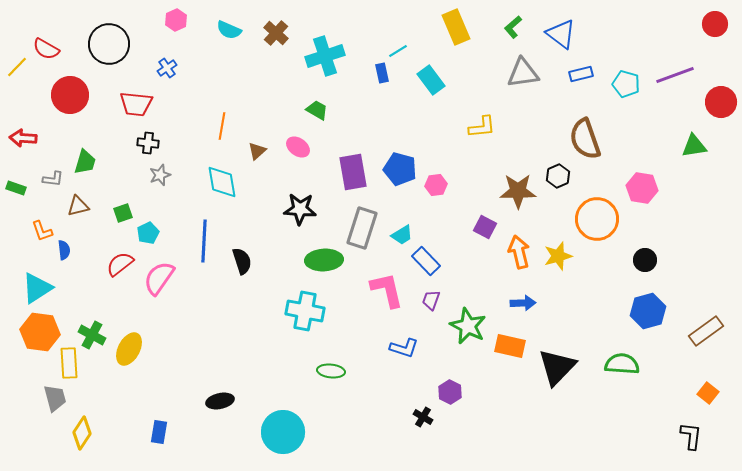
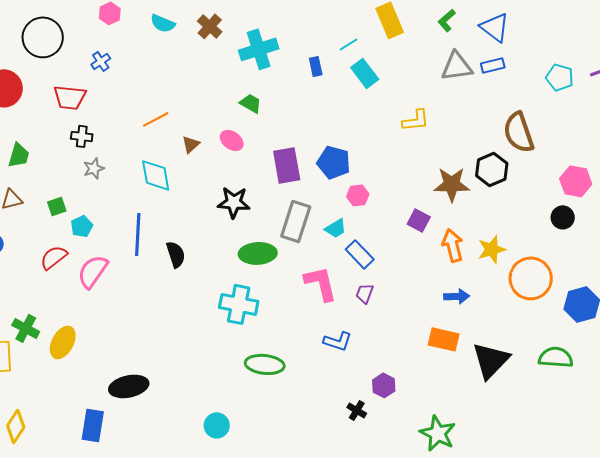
cyan line: (398, 51) -> (349, 44), moved
blue rectangle: (581, 74) -> (493, 65), moved
orange line: (222, 126) -> (156, 119), turned 52
black hexagon: (558, 176) -> (492, 169), size x1.4
pink hexagon: (436, 185) -> (358, 195), moved
orange circle: (597, 219) -> (531, 278), moved
black circle: (645, 260) -> (563, 217), moved
green star: (468, 326) -> (438, 433), moved
green ellipse: (331, 371) -> (265, 364), size x1.4
black ellipse: (220, 401) -> (129, 386), moved, size x1.4
blue rectangle: (159, 432) -> (93, 425), size x1.4
cyan circle: (283, 432) -> (217, 425), size x0.6

